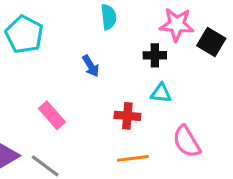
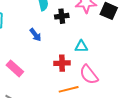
black cross: (155, 55) -> (62, 16), moved
pink semicircle: (187, 142) -> (89, 75), moved

